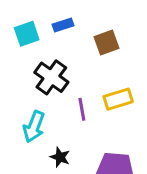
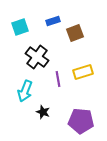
blue rectangle: (63, 25) -> (53, 21), moved

